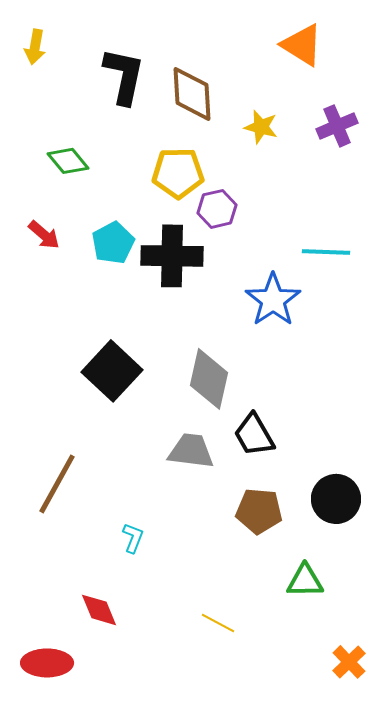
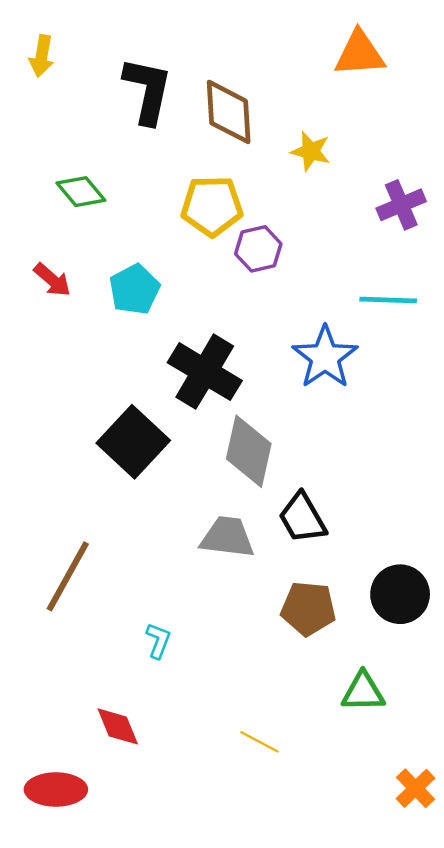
orange triangle: (302, 45) -> (360, 54), turned -36
purple cross: (337, 126) -> (401, 205), moved
black cross: (172, 256) -> (205, 372), moved, turned 30

